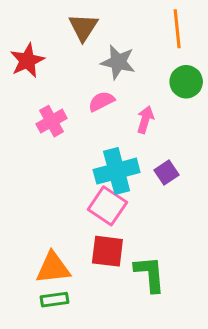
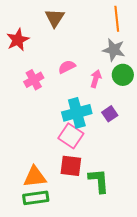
gray star: (118, 62) -> (114, 50), moved
green circle: (186, 82) -> (123, 75), moved
green rectangle: (54, 300) -> (36, 198), size x1.4

